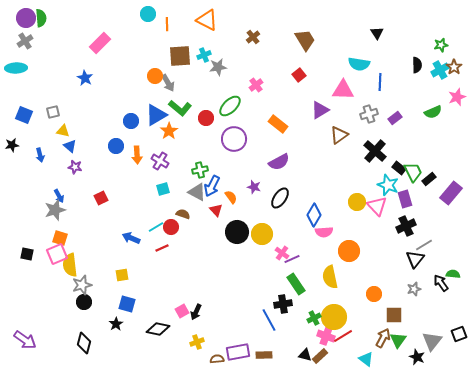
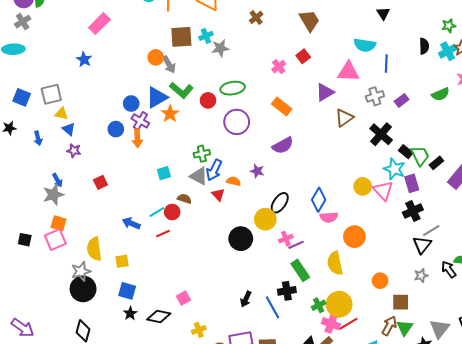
pink cross: (256, 85) -> (279, 67), moved
green ellipse: (230, 106) -> (233, 88), turned 35
gray square: (53, 112) -> (51, 94), size x1.5
purple cross: (160, 161) -> (140, 121), moved
orange semicircle: (231, 197) -> (234, 181), turned -40
black ellipse: (280, 198) -> (280, 203), moved
black circle: (237, 232) -> (241, 239), moved
pink cross: (282, 253) -> (286, 239), turned 32
yellow semicircle: (70, 265) -> (94, 249), moved
black circle: (84, 302) -> (83, 289), size x1.6
black arrow: (196, 312) -> (246, 299), moved
black star: (116, 324) -> (130, 313), moved

